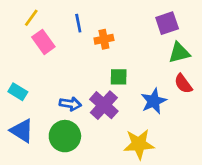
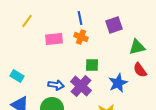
blue line: (78, 23) -> (80, 18), moved
purple square: (167, 23) -> (114, 25), moved
orange cross: (104, 39) -> (81, 37), turned 32
pink rectangle: (43, 42) -> (54, 39), moved, turned -60

